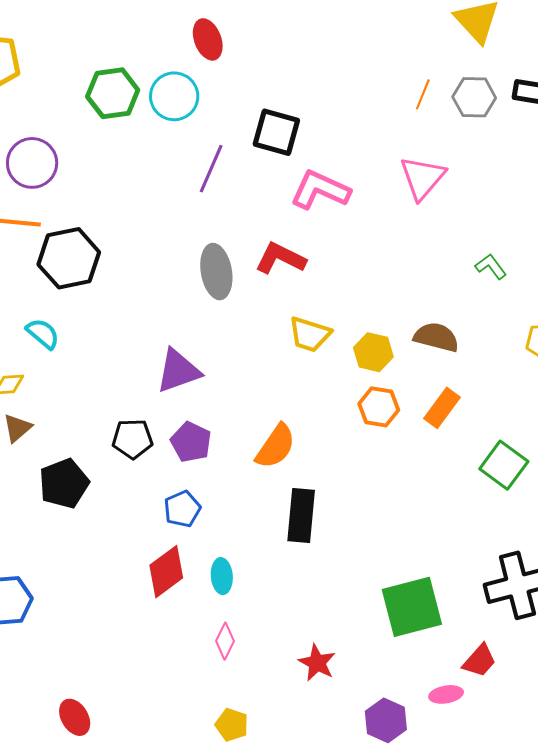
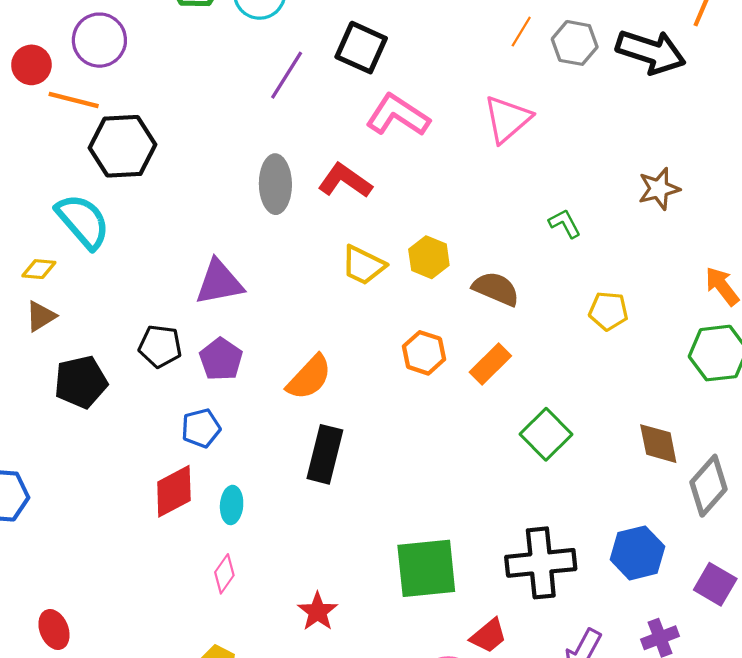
cyan semicircle: (43, 334) -> (83, 221), size x1.6
yellow hexagon: (373, 352) -> (429, 257), moved

